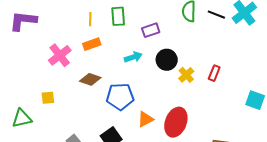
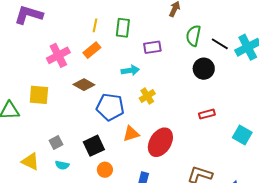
orange rectangle: (92, 44) -> (92, 50), turned -30
black circle: (167, 60) -> (204, 69), moved
red rectangle: (214, 73) -> (207, 114), moved, turned 42
yellow cross: (186, 75) -> (147, 96), moved
yellow square: (48, 98) -> (39, 95), size x1.5

